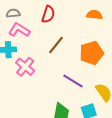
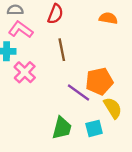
brown line: (56, 45) -> (62, 50), turned -54
orange pentagon: (92, 53) -> (99, 81), moved

